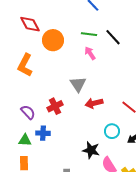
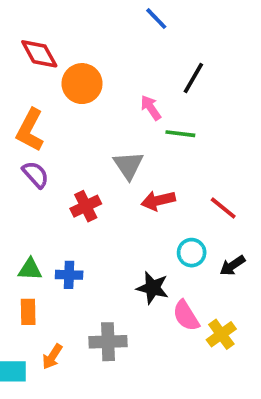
green line: (89, 34) -> (180, 134), moved
black line: (113, 37) -> (193, 78), turned 72
purple semicircle: (28, 112) -> (36, 175), moved
blue cross: (43, 133) -> (69, 275), moved

